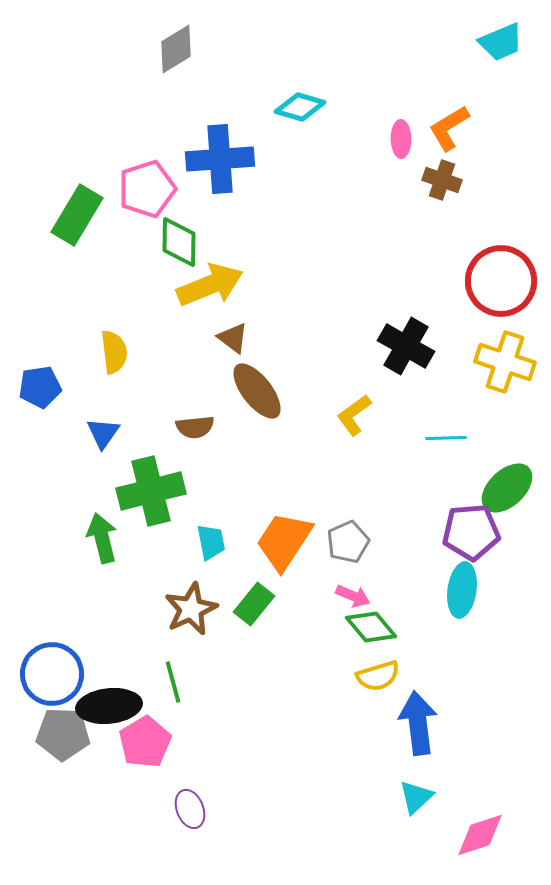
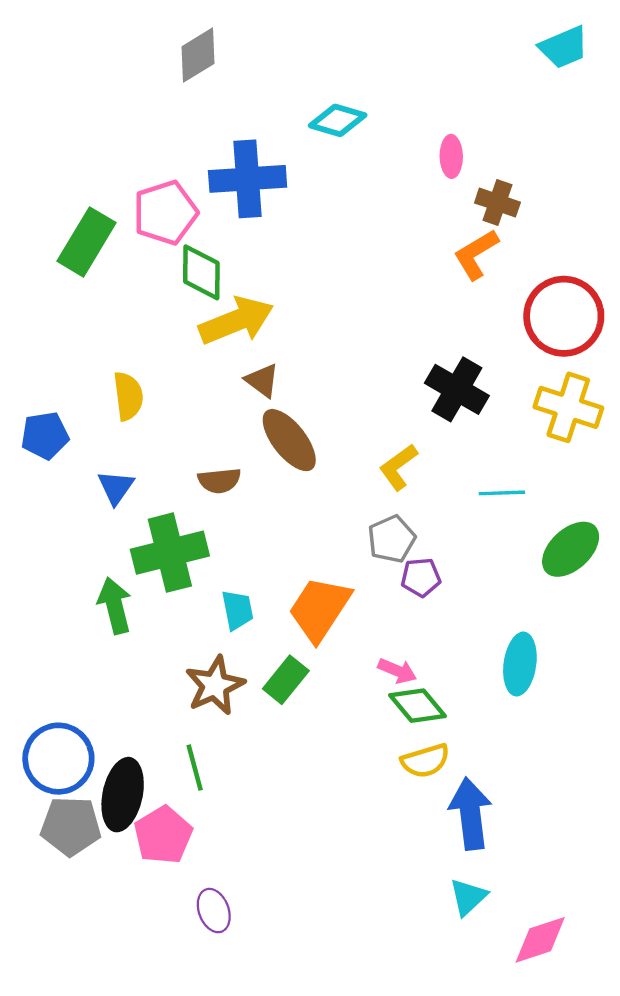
orange L-shape: (449, 128) -> (476, 254), moved
purple pentagon: (471, 532) -> (421, 577), moved, size x0.6
gray pentagon: (348, 542) -> (392, 539), moved
black ellipse: (109, 706) -> (123, 795), turned -72

